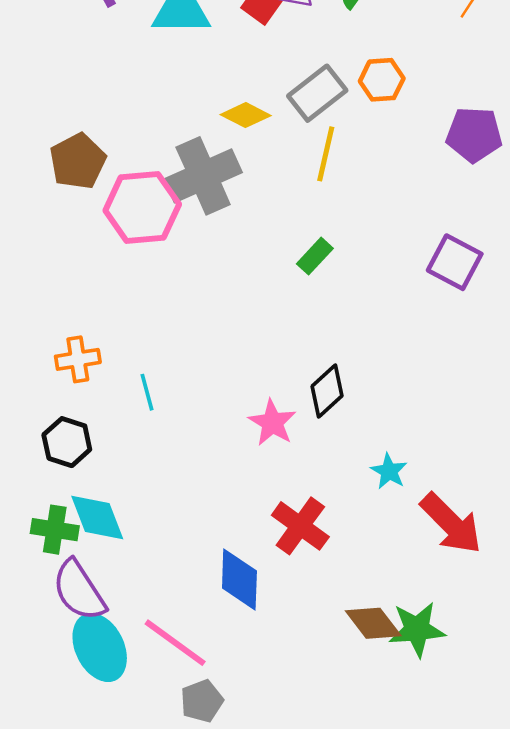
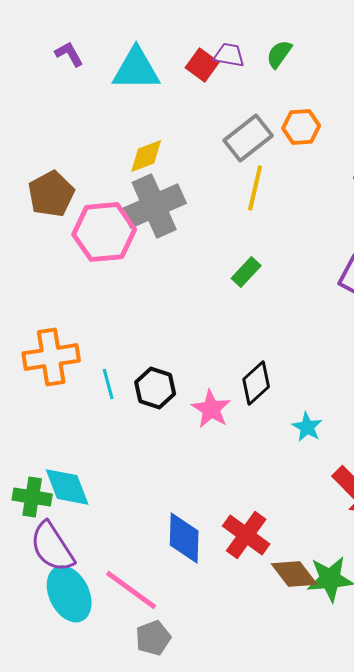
yellow diamond: (246, 115) -> (146, 156), moved, turned -48
orange cross: (78, 359) -> (51, 357), size x1.5
black hexagon: (67, 442) -> (155, 388), moved
cyan star: (389, 471) -> (307, 427), moved
red cross: (300, 526) -> (246, 535), moved

